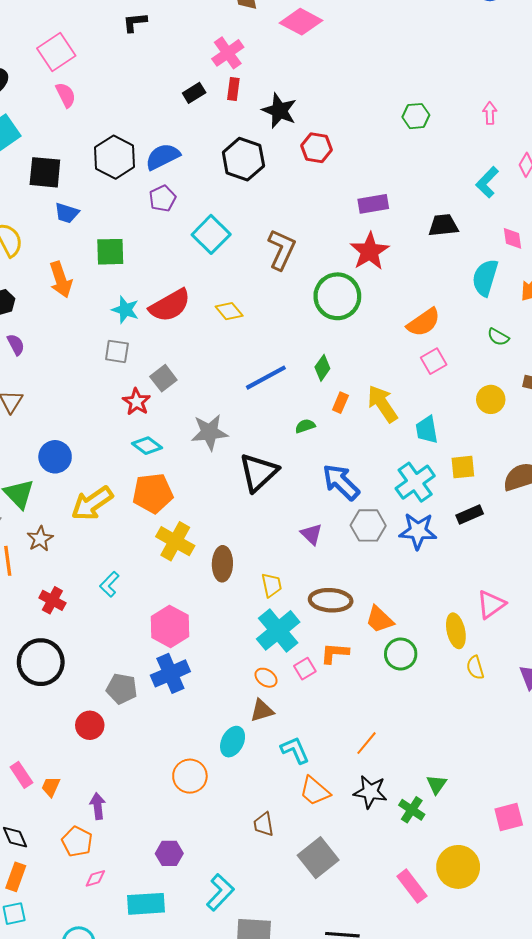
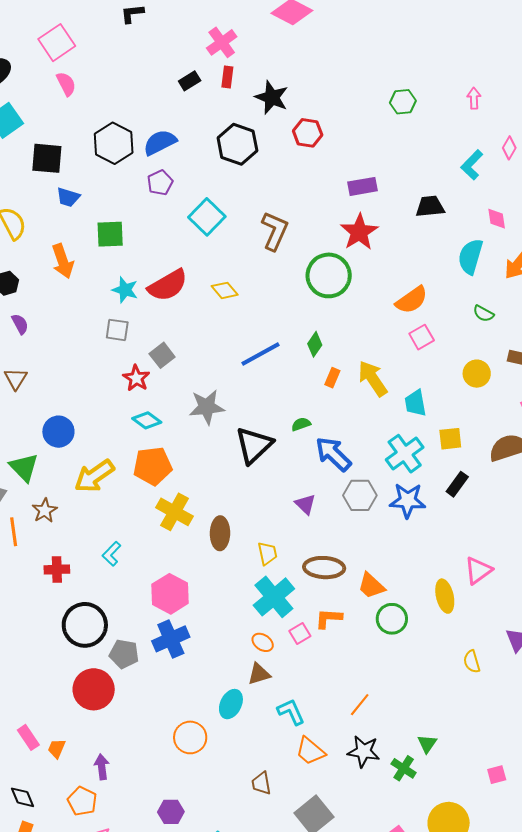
green semicircle: (305, 426) -> (301, 424), moved
black rectangle: (470, 514) -> (457, 484), turned -30
red cross: (52, 600) -> (57, 569), turned -30
black circle: (41, 662) -> (85, 625), moved
yellow semicircle: (475, 668) -> (472, 662), moved
red circle: (90, 725) -> (94, 689), size x1.5
pink square: (509, 817) -> (497, 775), size x0.7

